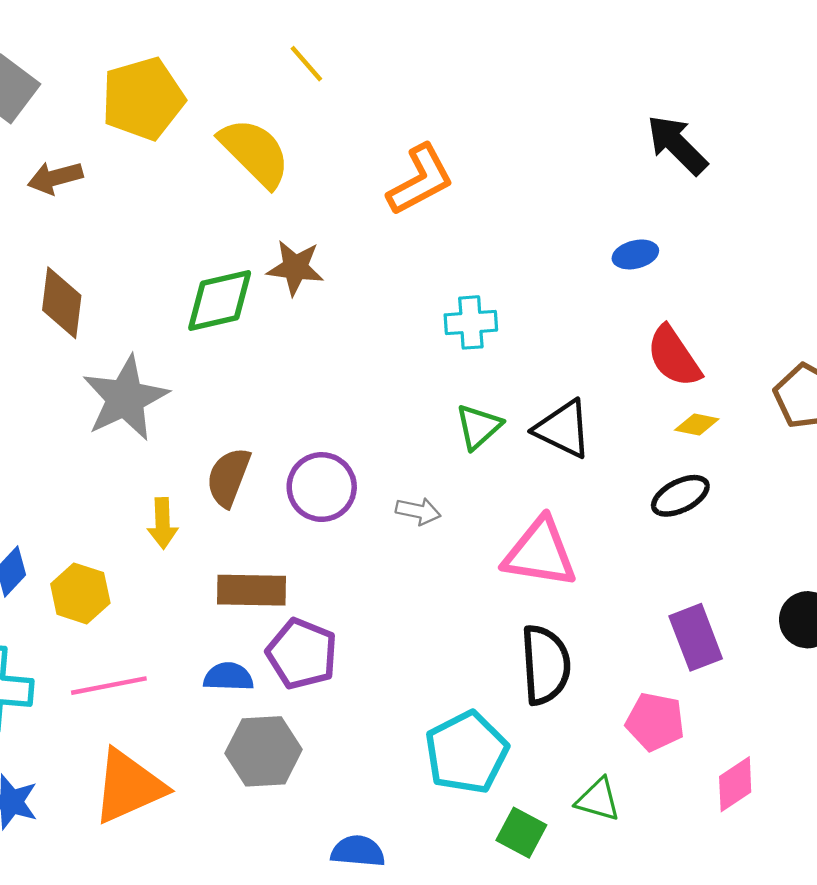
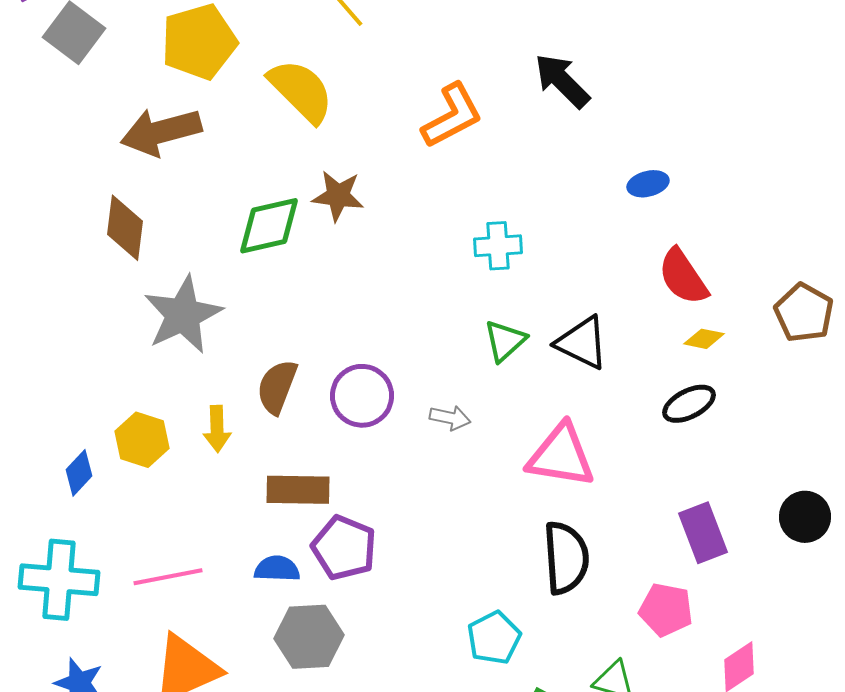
black arrow: (677, 145) -> (562, 81), moved
brown arrow: (55, 178) -> (161, 132), moved, size x1.6
yellow hexagon: (80, 593) -> (142, 440), moved
cyan pentagon: (466, 752) -> (494, 638), size x0.7

